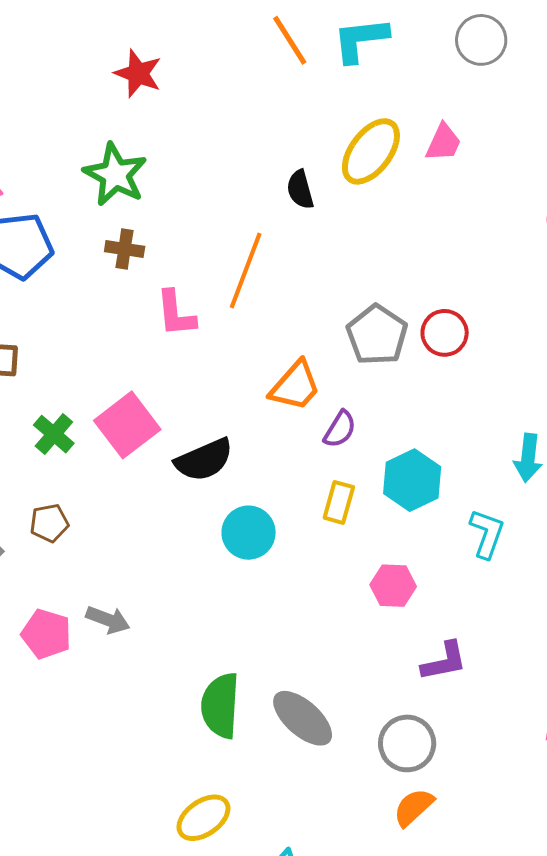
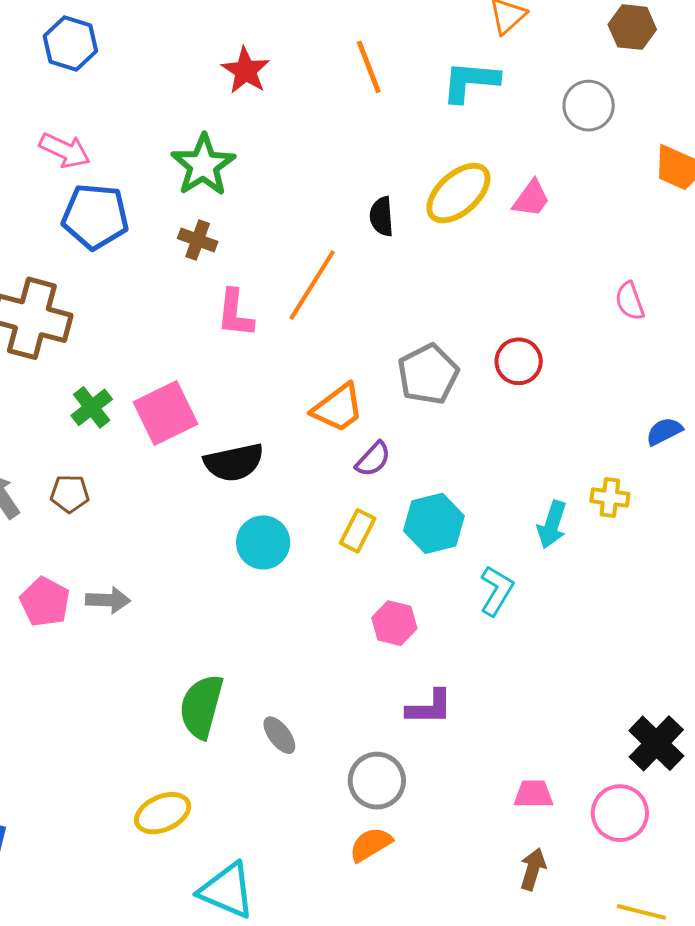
orange line: (290, 40) -> (369, 67), moved
red circle: (445, 333) -> (519, 361), moved
gray arrow: (108, 620) -> (108, 600), turned -30
gray ellipse: (303, 718) -> (279, 735), size x0.6

